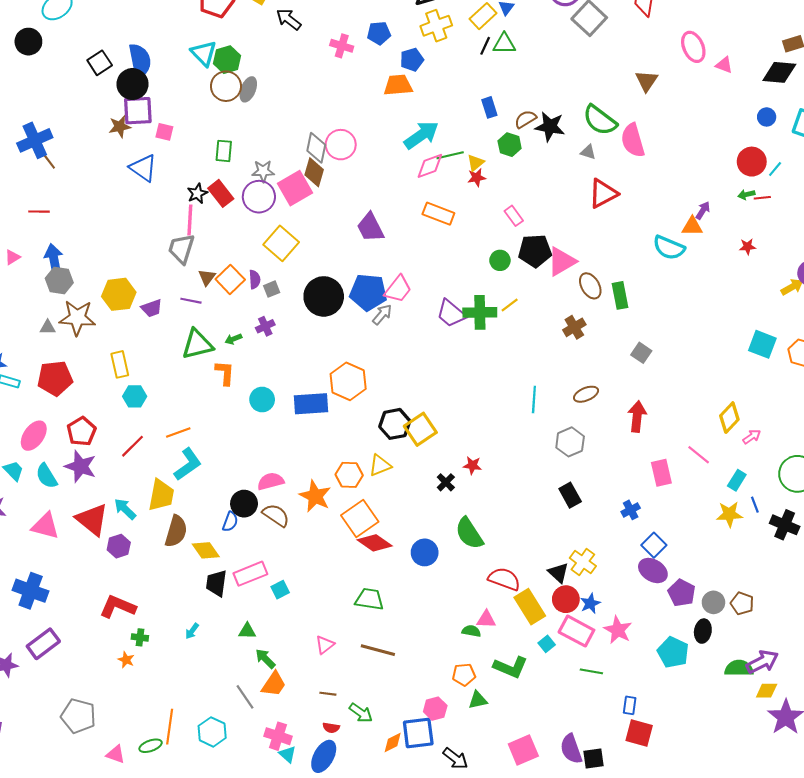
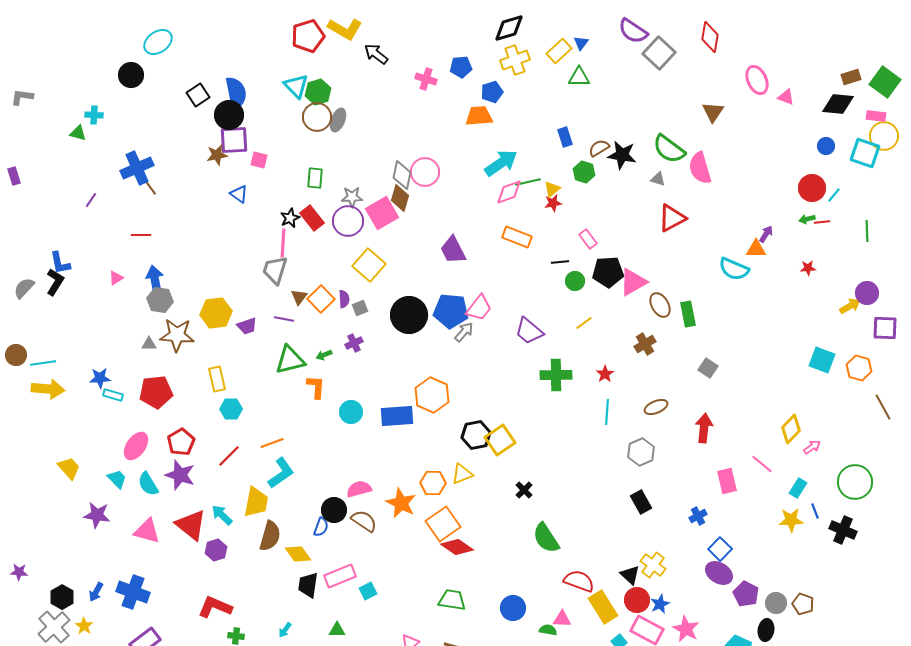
black line: (485, 46) -> (560, 262), moved, turned 60
blue triangle: (143, 168) -> (239, 194), size x0.7
green cross: (480, 312) -> (556, 375), moved
red star: (472, 465) -> (605, 374), moved, turned 30
blue circle: (425, 552) -> (513, 608), moved

